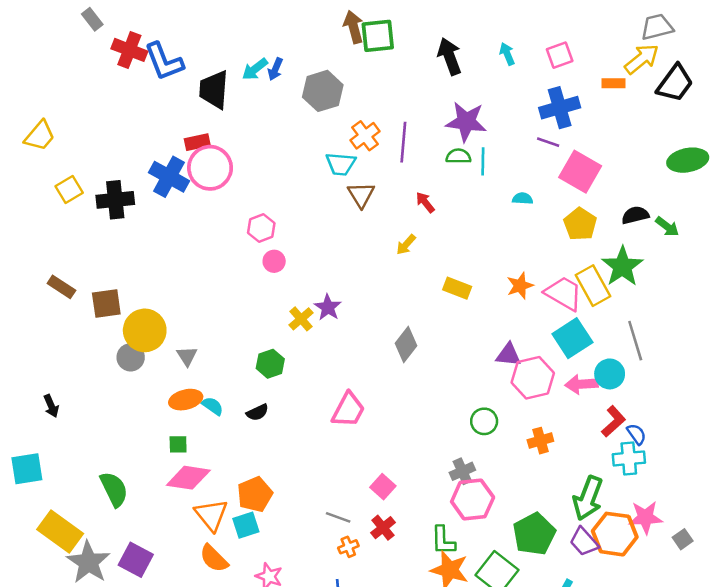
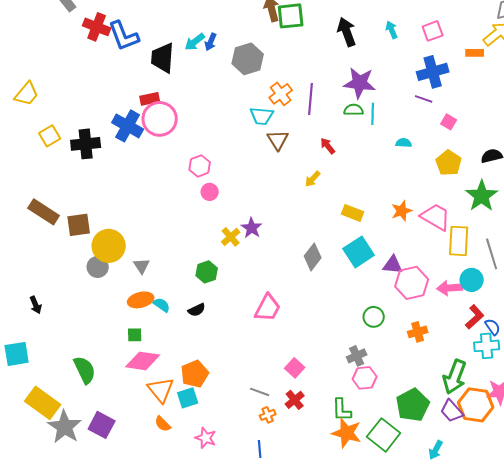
pink square: (580, 172) -> (449, 122), size x0.5
yellow rectangle: (593, 286) -> (459, 241), moved, turned 32
brown rectangle: (61, 287) -> (44, 212), size x1.4
cyan square: (572, 338) -> (359, 252), moved
pink hexagon: (473, 499) -> (365, 378), size x0.7
orange semicircle: (214, 558) -> (163, 424), size x0.7

